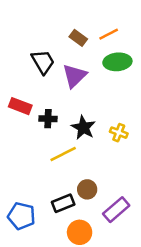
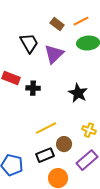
black star: (83, 128) -> (78, 93), moved
yellow cross: (119, 133) -> (89, 130), moved
yellow line: (63, 154) -> (46, 128), moved

